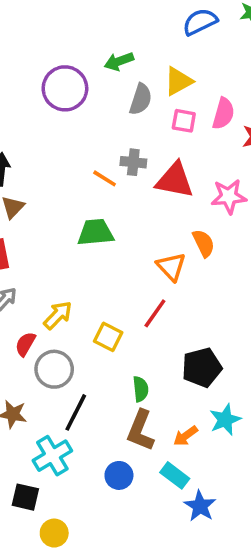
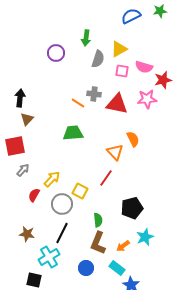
green arrow: (119, 61) -> (86, 38), turned -63
purple circle: (65, 88) -> (56, 53), size x0.7
pink semicircle: (223, 114) -> (144, 67), turned 90
pink star: (229, 196) -> (147, 99), moved
gray circle: (54, 369) -> (62, 204), moved

